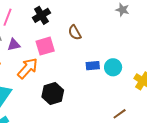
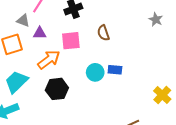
cyan circle: (113, 67) -> (95, 72), moved
black hexagon: (53, 93) -> (57, 89), moved

